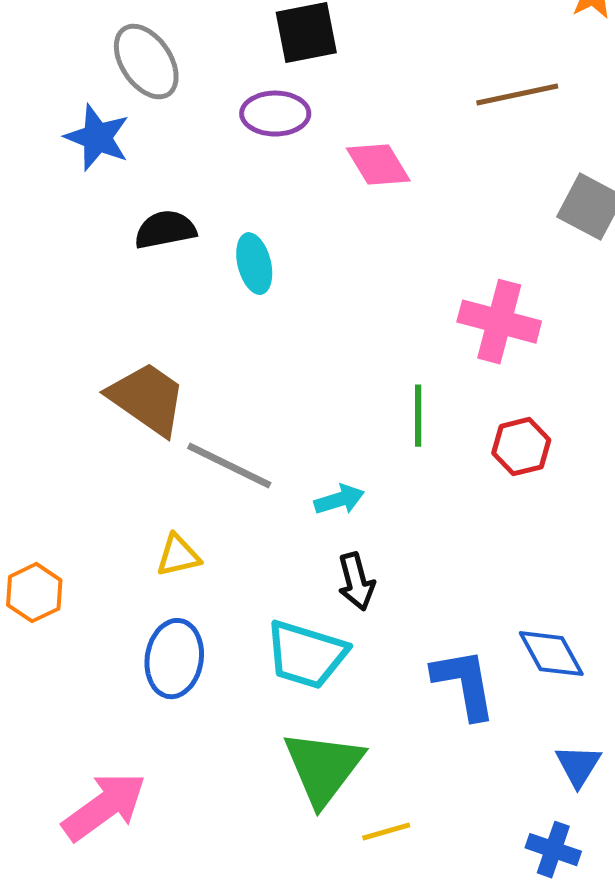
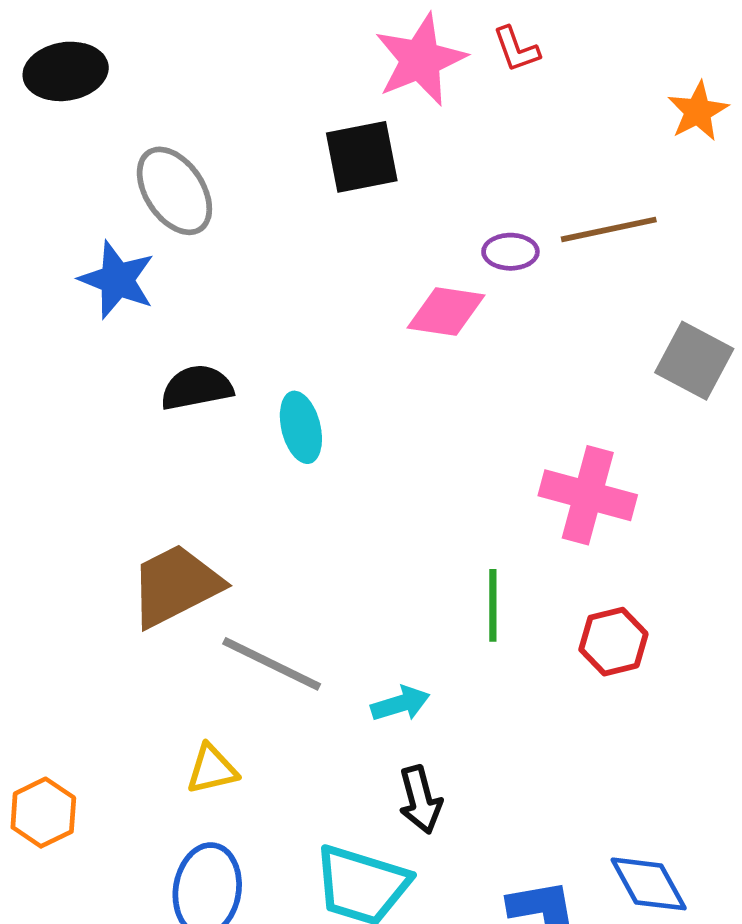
purple ellipse: (275, 114) -> (510, 252), moved, size x0.7
pink diamond: (378, 165) -> (446, 311), turned -50
brown trapezoid: (147, 399) -> (176, 585), turned -62

